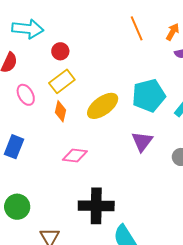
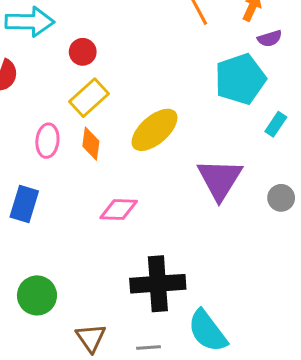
pink ellipse: (26, 95) -> (47, 141), moved, turned 40
cyan pentagon: (149, 96) -> (240, 79), moved
purple triangle: (142, 141) -> (220, 179), size x1.4

